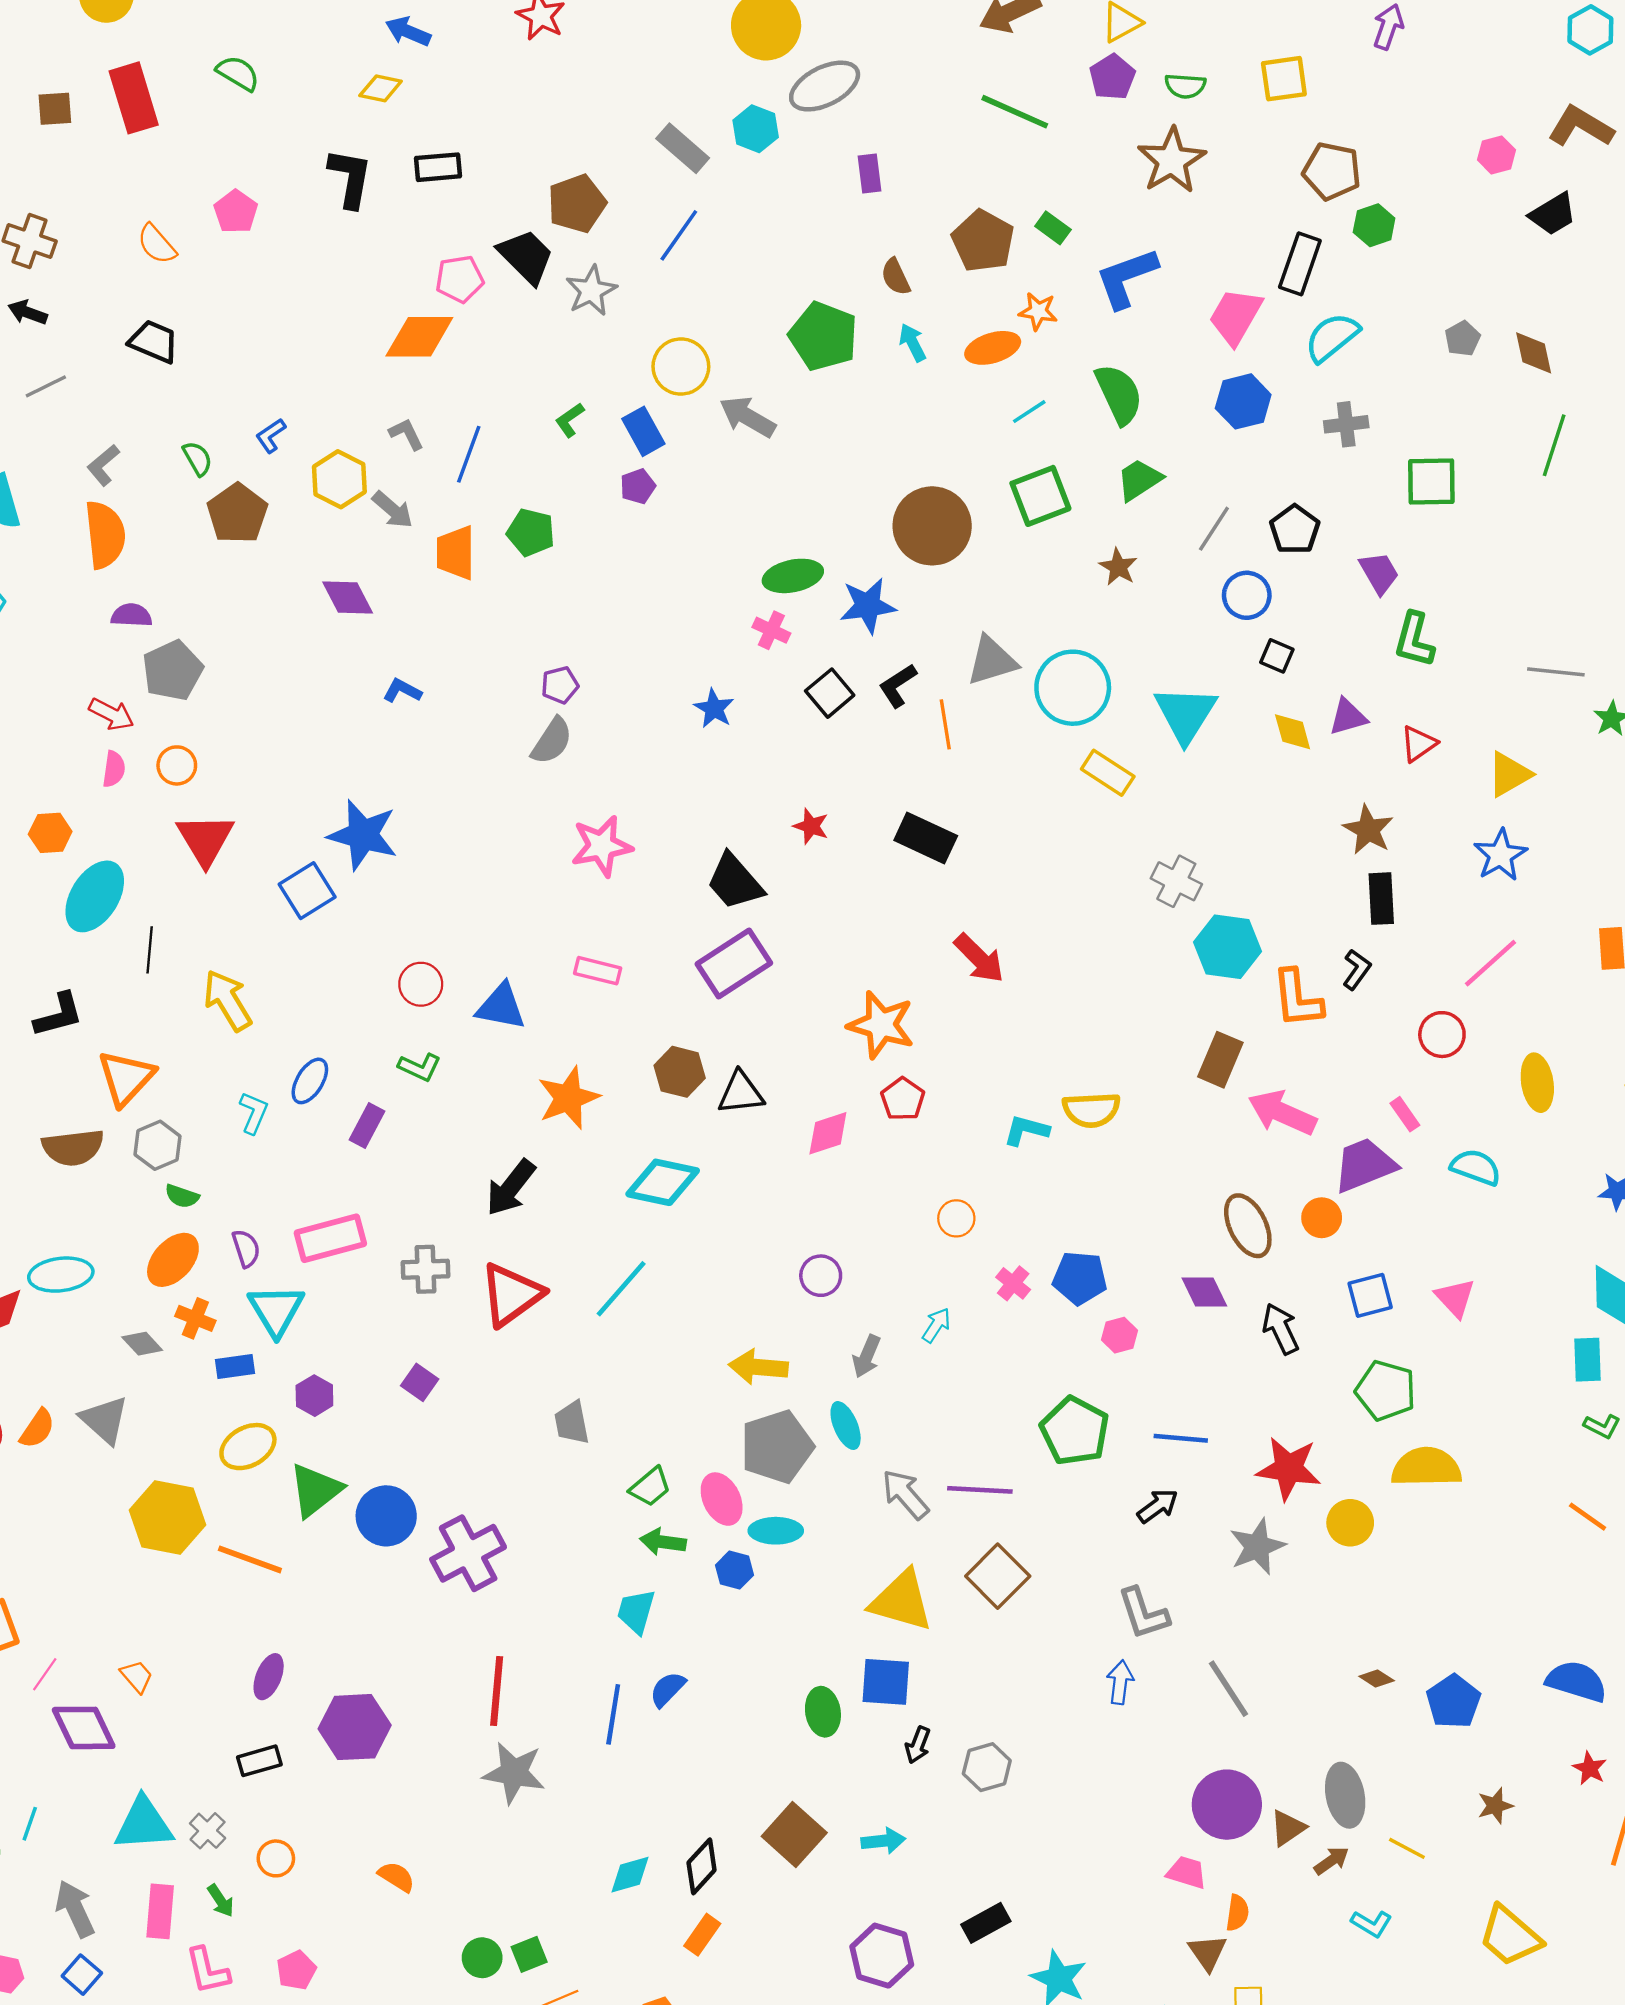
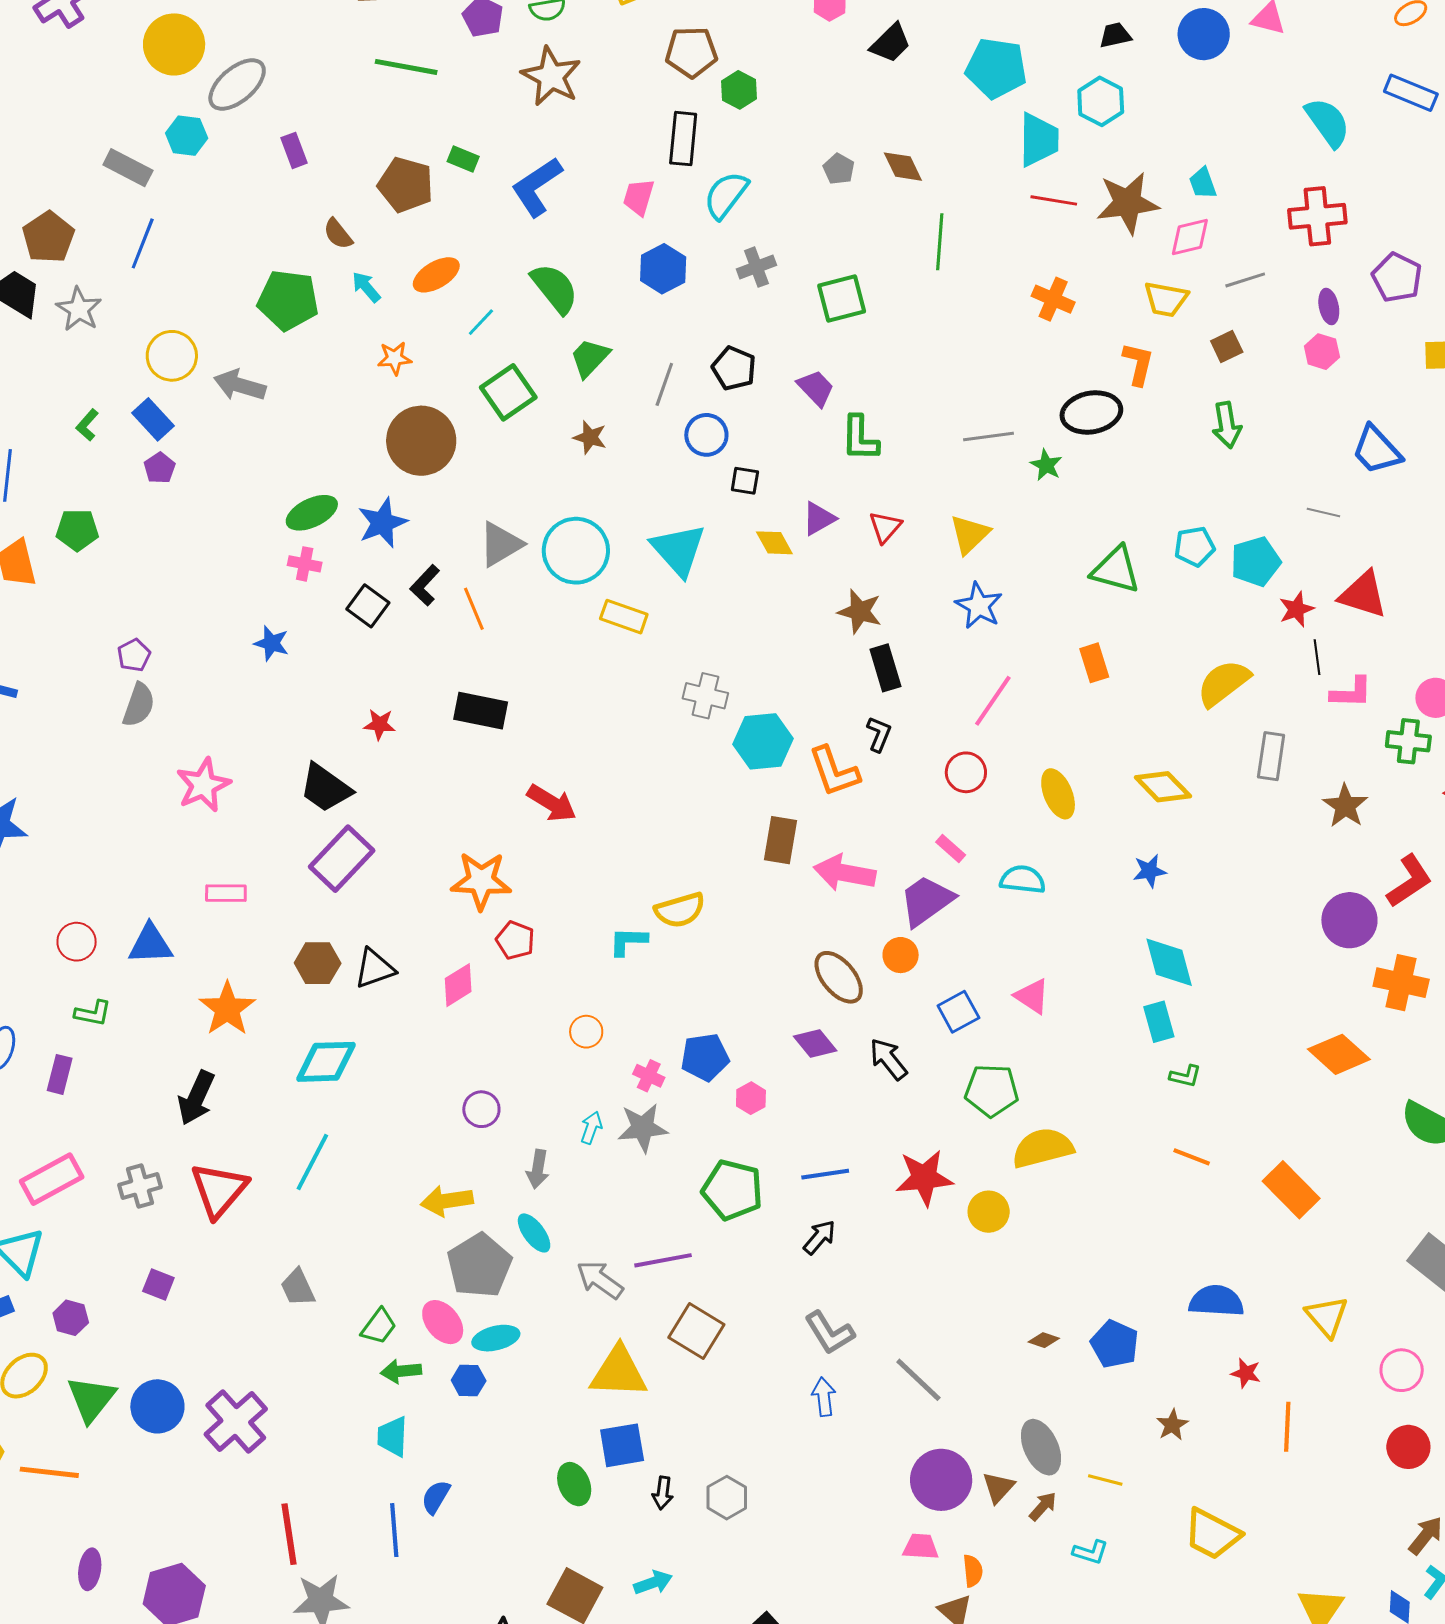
orange star: (1038, 311) -> (395, 358), moved
pink trapezoid: (1235, 316) -> (639, 197), size x0.7
gray star: (1257, 1547) -> (643, 1128), moved, turned 30

